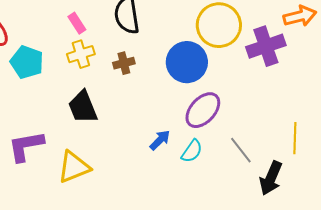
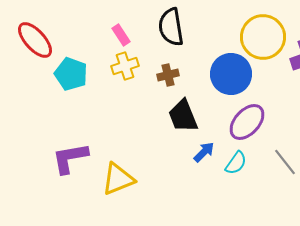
black trapezoid: (83, 107) -> (183, 116), moved

